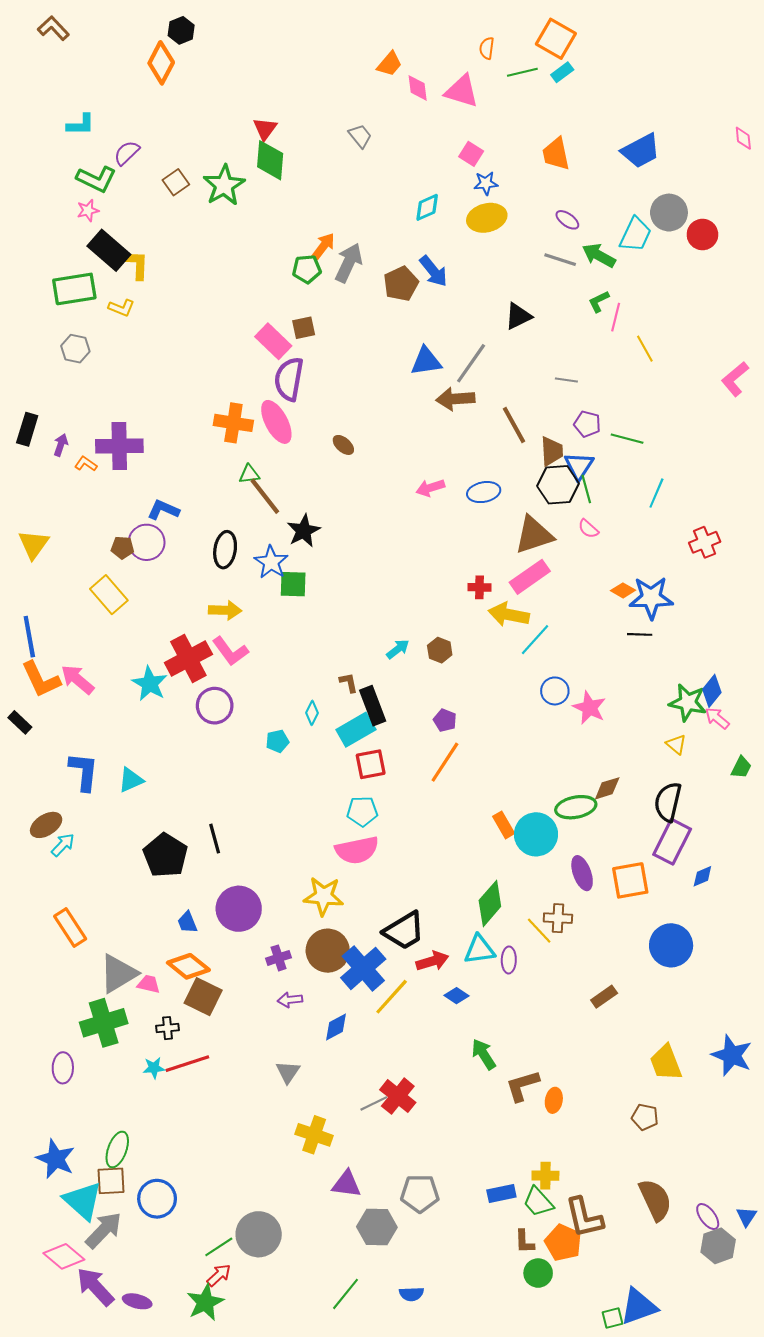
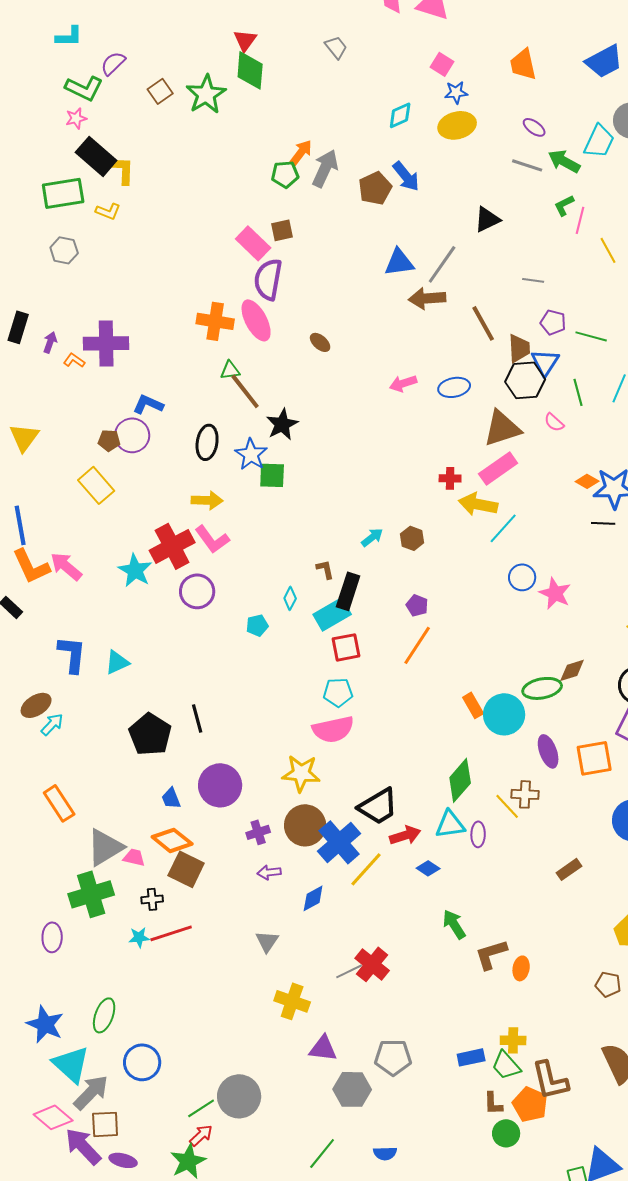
green line: (586, 489) -> (578, 392), moved
black rectangle: (373, 706) -> (348, 591), turned 39
brown square: (111, 1181) -> (105, 1124), moved

